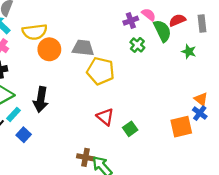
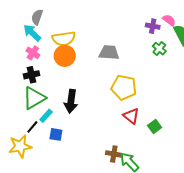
purple cross: (131, 21) -> (153, 26), turned 32
orange circle: (49, 49) -> (65, 56), moved
yellow pentagon: (101, 71) -> (124, 87), moved
blue square: (24, 135) -> (56, 134), turned -32

